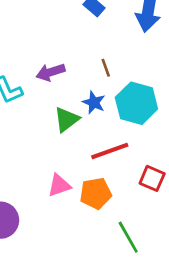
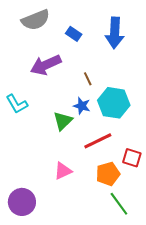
purple arrow: (50, 72) -> (46, 65), moved, size x1.4
orange pentagon: (96, 193) -> (108, 174), moved

